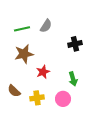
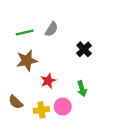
black cross: (75, 44) -> (84, 49), turned -32
pink circle: (63, 99) -> (63, 107), moved

